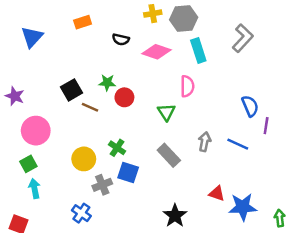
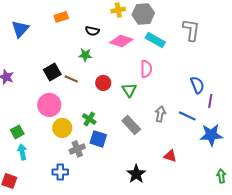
gray L-shape: (243, 38) -> (191, 30), turned -35
cyan rectangle: (198, 51) -> (155, 40), turned -42
green star: (107, 83) -> (85, 55), moved
red circle: (124, 97) -> (103, 83), moved
brown line: (90, 107) -> (71, 79), moved
pink circle: (36, 131) -> (49, 105), moved
blue star: (243, 207) -> (211, 135), moved
blue cross: (81, 213) -> (60, 172), turned -35

